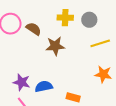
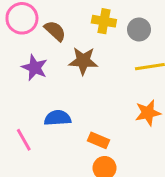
orange star: (103, 74) -> (148, 113), turned -30
purple star: (22, 82) -> (35, 68), moved

